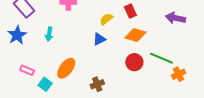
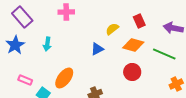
red rectangle: (130, 11) -> (139, 21), moved
yellow semicircle: (106, 19) -> (112, 29), moved
green line: (161, 58) -> (164, 54), moved

